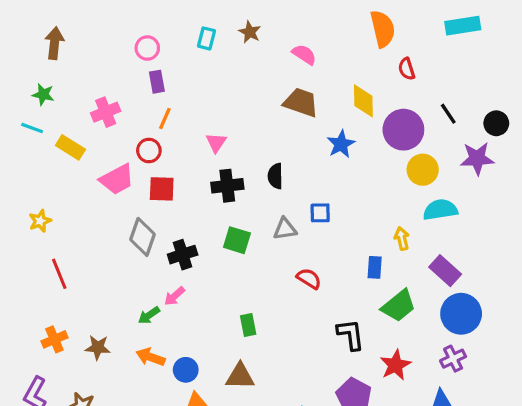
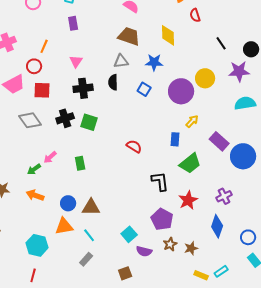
purple rectangle: (157, 82) -> (73, 23), moved
purple circle: (403, 130) -> (181, 91), moved
blue star: (341, 144) -> (154, 62), turned 30
cyan semicircle: (440, 210) -> (245, 103), moved
blue square: (320, 213) -> (144, 89), moved, turned 32
gray triangle: (285, 229) -> (121, 61), moved
gray diamond: (142, 237) -> (30, 120), turned -55
yellow arrow: (402, 239) -> (192, 121), turned 56
black cross: (183, 255) -> (65, 118), moved
blue circle: (461, 314) -> (243, 156), moved
green rectangle: (248, 325) -> (80, 163), moved
blue circle: (186, 370) -> (68, 203), moved

